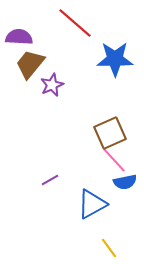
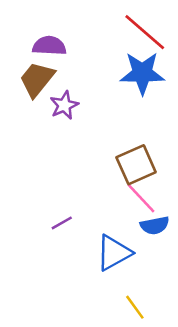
red line: (75, 23) -> (145, 32), moved
purple semicircle: (19, 37) -> (49, 46), moved

